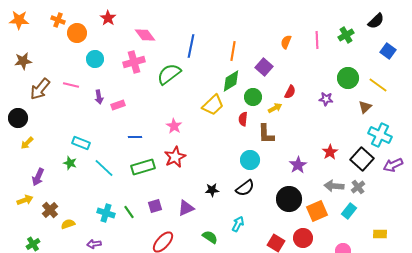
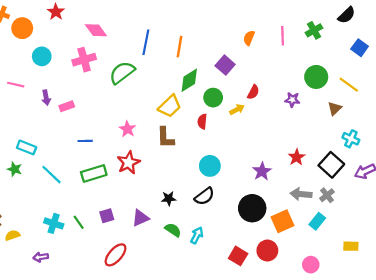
orange line: (233, 51) -> (179, 47), moved
brown L-shape: (266, 134) -> (165, 138), moved
cyan cross: (380, 135) -> (351, 139), size x0.7
green semicircle: (210, 237) -> (173, 230), moved

